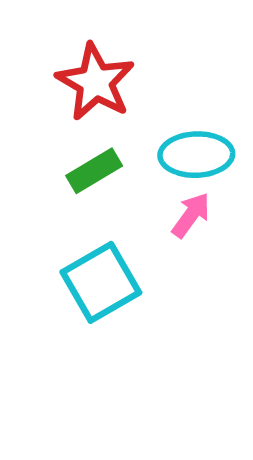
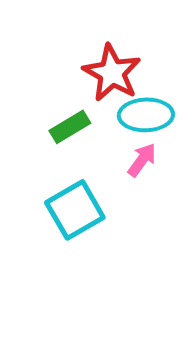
red star: (95, 82) -> (112, 73), moved

